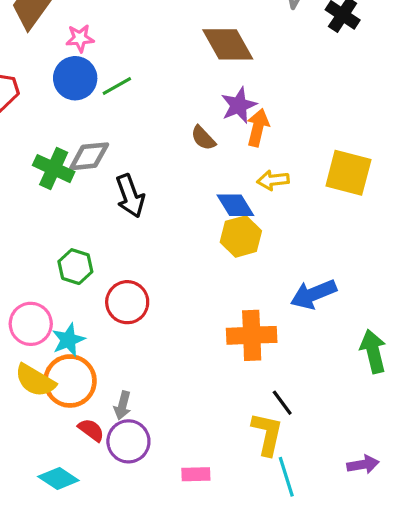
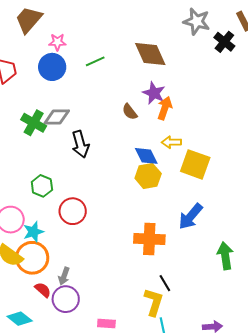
green line: (117, 86) -> (95, 61), moved
purple star: (239, 105) -> (154, 93), turned -30
yellow square: (348, 173) -> (195, 164), moved
blue arrow: (313, 294) -> (191, 216), turned -32

